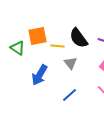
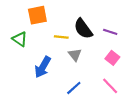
orange square: (38, 36) -> (37, 15), moved

